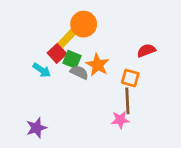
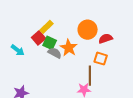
orange circle: (84, 24) -> (88, 30), moved
cyan arrow: (42, 70) -> (18, 50), moved
orange square: (130, 78) -> (101, 59), moved

